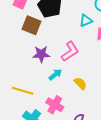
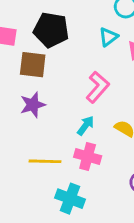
purple star: (41, 54) -> (33, 105), moved
pink cross: (55, 105) -> (88, 157), moved

